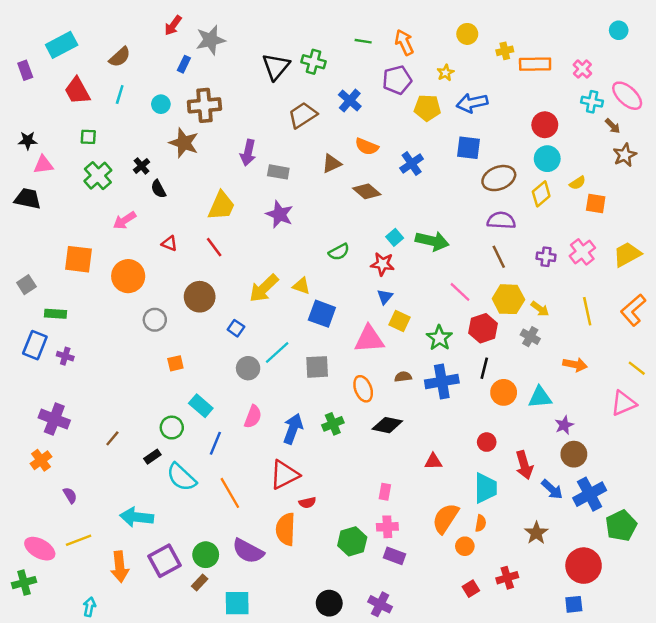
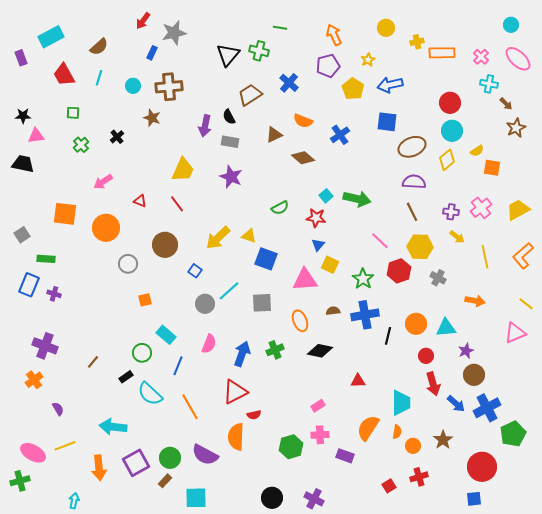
green line: (363, 41) -> (280, 28), moved
pink ellipse: (627, 96) -> (518, 59), moved
yellow pentagon: (427, 108) -> (353, 89), turned 30
brown star: (184, 143) -> (152, 118), size x0.7
green cross: (98, 176) -> (81, 145), size x0.7
black semicircle: (158, 189) -> (229, 117), moved
yellow arrow: (540, 309) -> (457, 237), moved
black line: (484, 368) -> (388, 336), moved
red circle: (487, 442) -> (426, 356), moved
pink rectangle: (385, 492) -> (318, 406), turned 48
orange circle: (465, 546) -> (413, 446), moved
purple rectangle: (395, 556) -> (345, 456), moved

